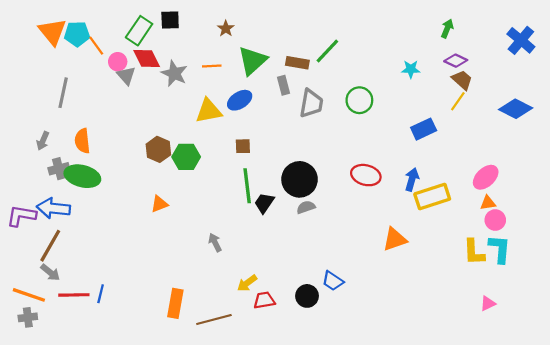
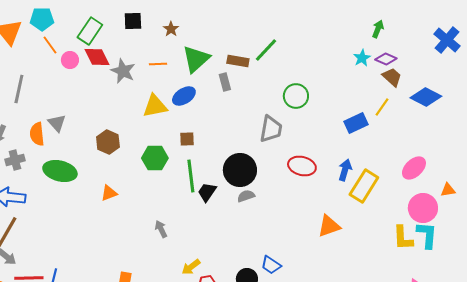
black square: (170, 20) -> (133, 21), moved
cyan pentagon: (77, 34) -> (42, 19), moved
cyan star: (411, 69) -> (362, 58), moved, turned -30
gray triangle: (126, 76) -> (57, 123), moved
yellow line: (458, 101) -> (382, 107), moved
gray trapezoid: (311, 103) -> (271, 129), moved
blue diamond: (516, 109) -> (426, 97), moved
green hexagon: (186, 157) -> (155, 158), moved
green ellipse: (82, 176) -> (60, 171), moved
yellow rectangle: (432, 196) -> (364, 186), turned -40
orange triangle: (488, 203) -> (448, 190), moved
pink circle: (495, 220) -> (423, 208), size x1.5

